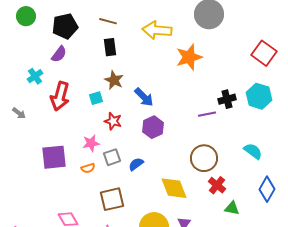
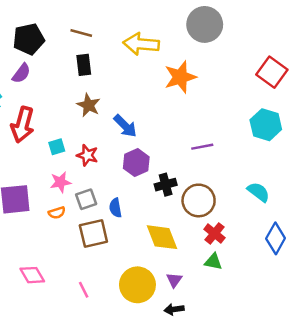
cyan square: (96, 98) -> (57, 147), moved
black cross: (227, 99) -> (166, 185), moved
blue semicircle: (136, 164) -> (115, 208), turned -63
brown square: (112, 199) -> (93, 233), moved
green triangle: (232, 208) -> (213, 262), moved

